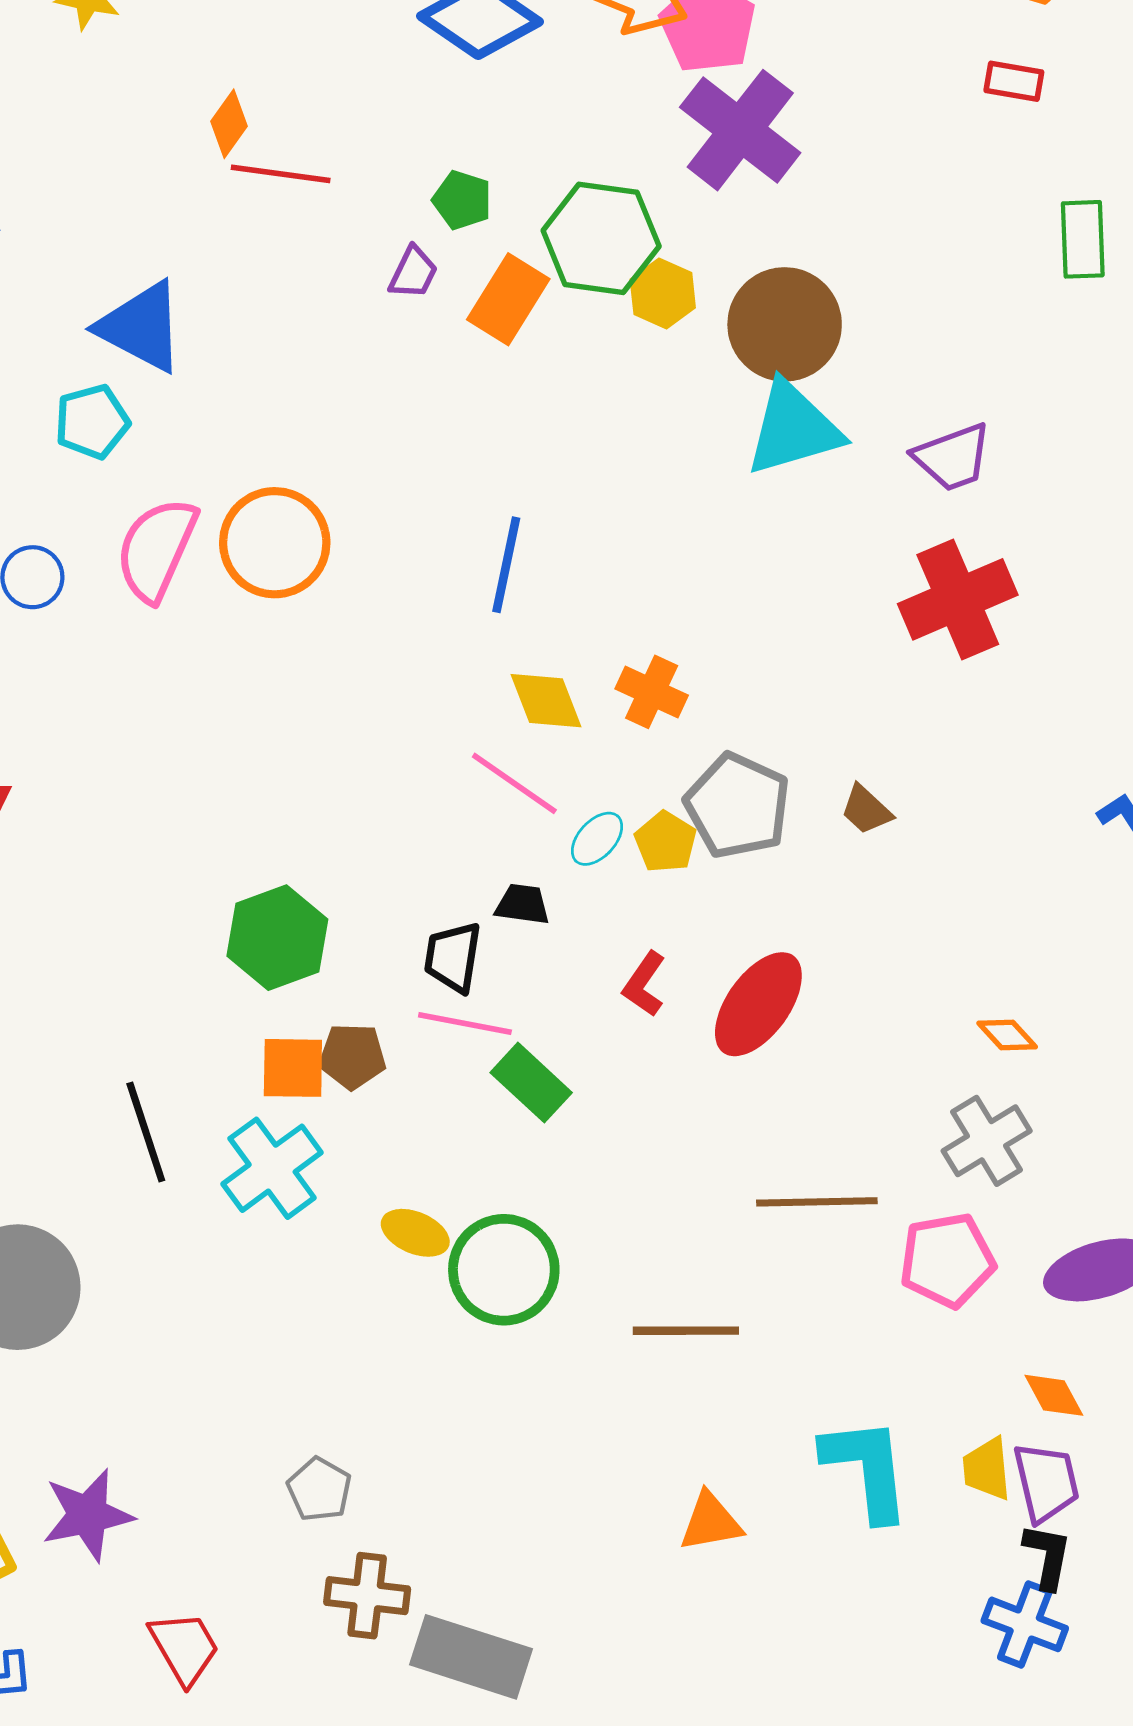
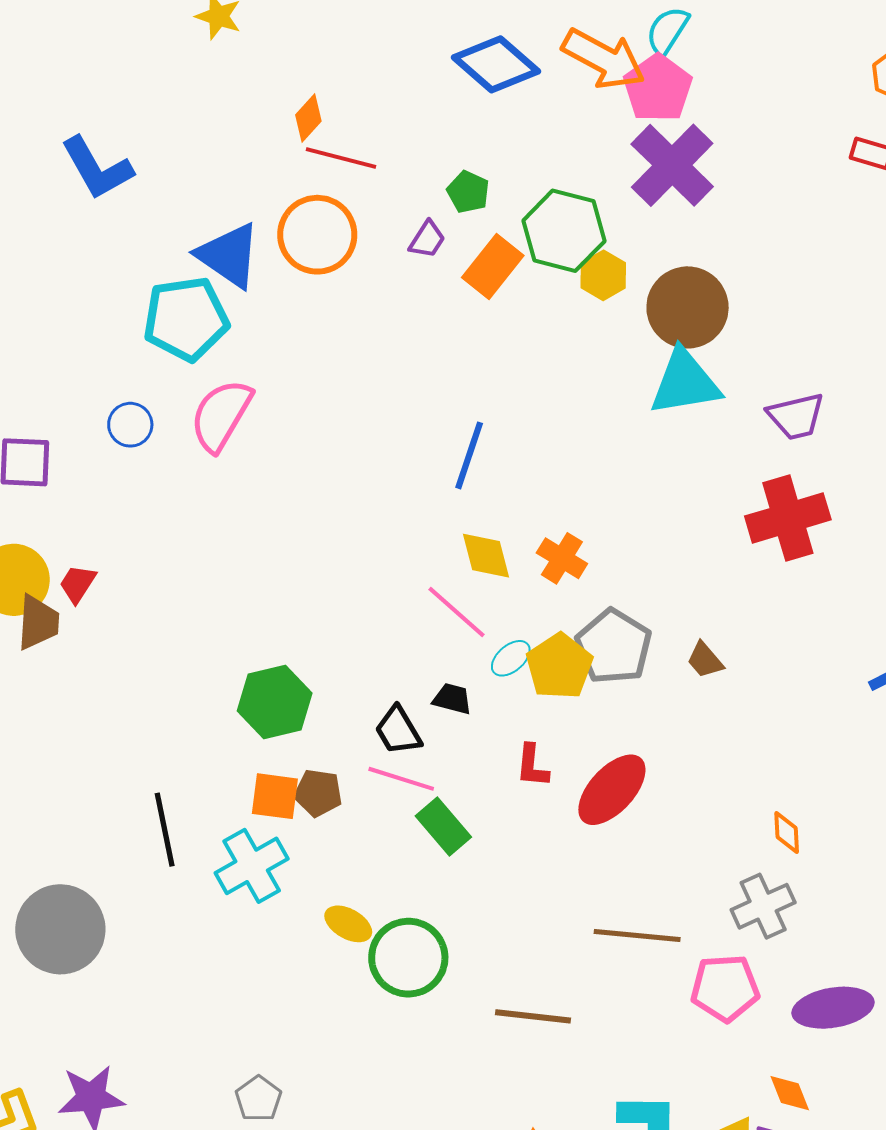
cyan pentagon: (92, 422) -> (186, 319), size x1.6
orange circle: (275, 543) -> (317, 235), moved
yellow pentagon: (666, 842) -> (559, 666), size x1.5
black trapezoid: (453, 957) -> (398, 731), turned -46
red L-shape: (644, 984) -> (532, 766), turned -36
orange diamond: (1007, 1035) -> (787, 832), turned 33

